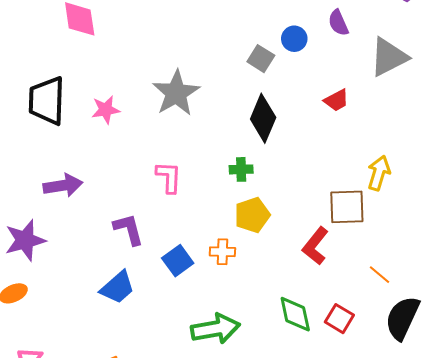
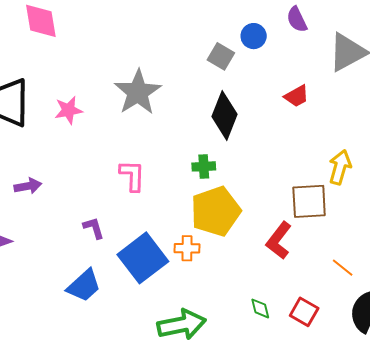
purple arrow: (63, 185) -> (28, 186), size x0.7
yellow pentagon: (252, 215) -> (216, 211), size x1.4
purple L-shape: (129, 229) -> (94, 228), size x0.7
blue square: (178, 261) -> (143, 258), size x1.6
green diamond: (295, 314) -> (260, 308), size x0.6

